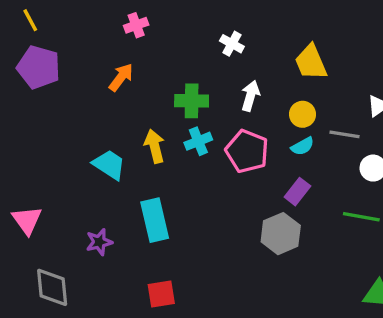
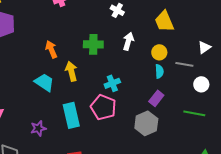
orange arrow: (121, 77) -> (51, 49), moved, turned -60
cyan cross: (198, 141) -> (112, 83), moved
cyan semicircle: (302, 146) -> (159, 71), turned -64
pink pentagon: (247, 151) -> (103, 107), moved

